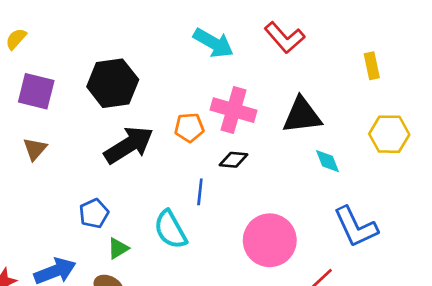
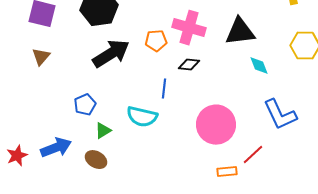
cyan semicircle: (170, 230) -> (142, 117), turned -48

